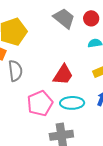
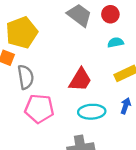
pink pentagon: (40, 103) -> (39, 109), moved, turned 30

